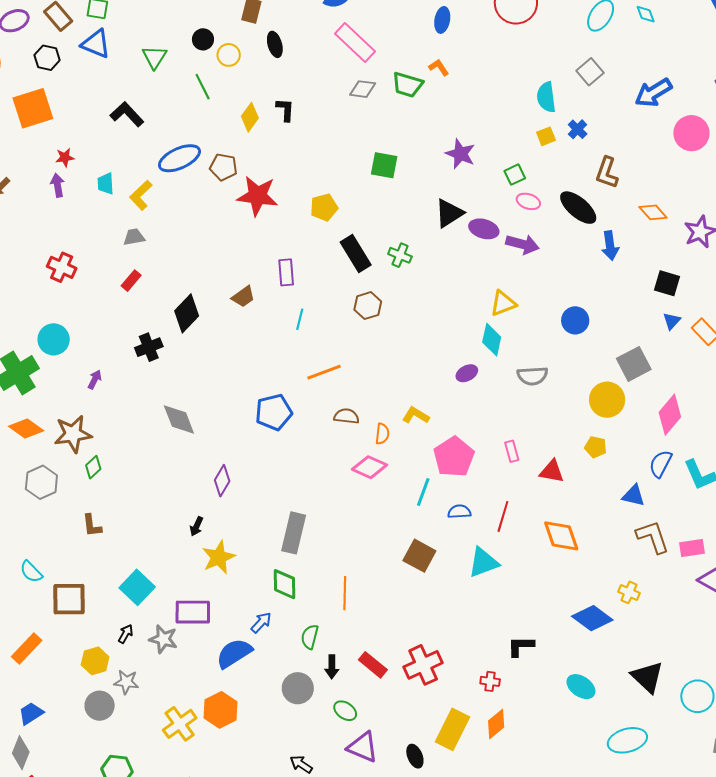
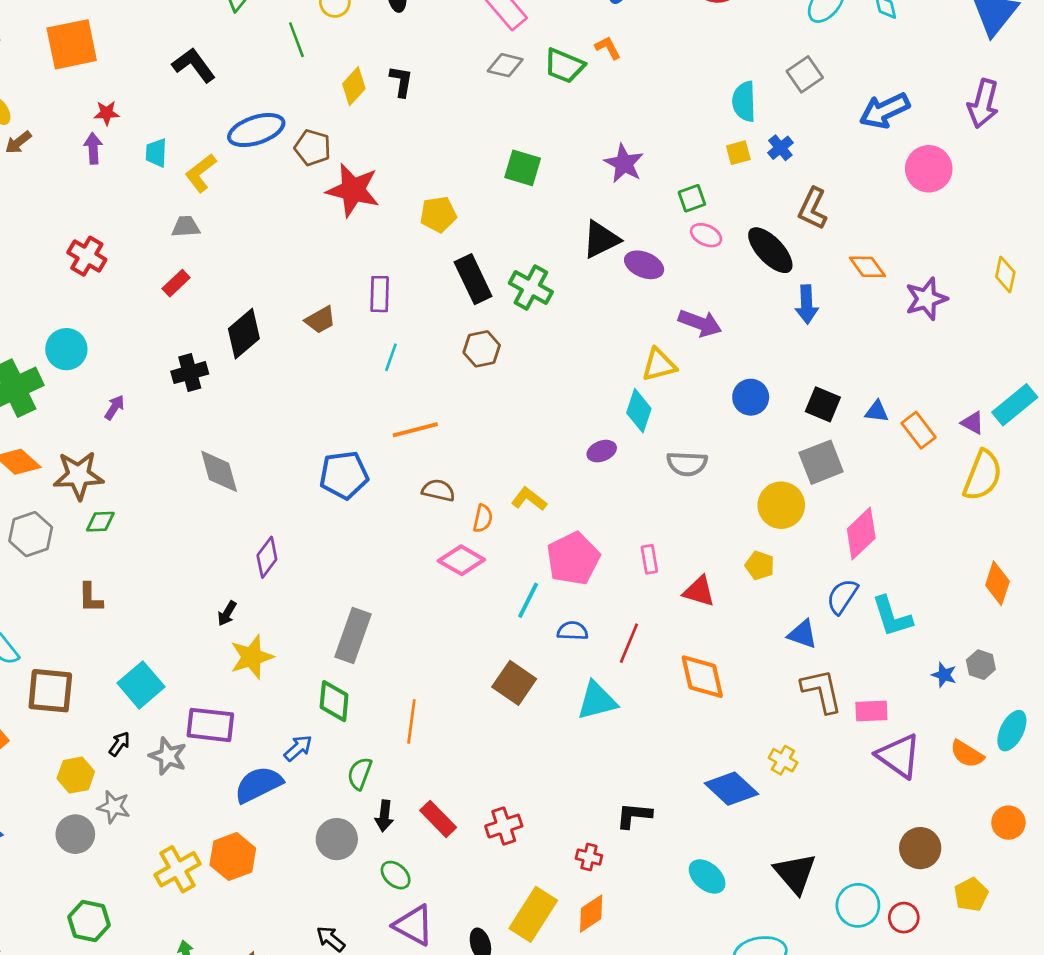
purple arrow: (523, 244) -> (700, 323), moved
green cross: (400, 255) -> (531, 287), size x1.4
black square: (667, 283) -> (823, 404), moved
blue triangle: (672, 321) -> (877, 411), turned 48
green diamond: (93, 467) -> (100, 522), turned 35
red cross: (423, 665) -> (504, 826), size x0.7

